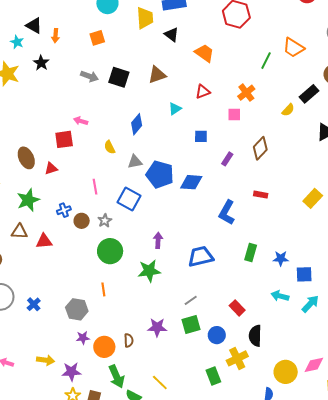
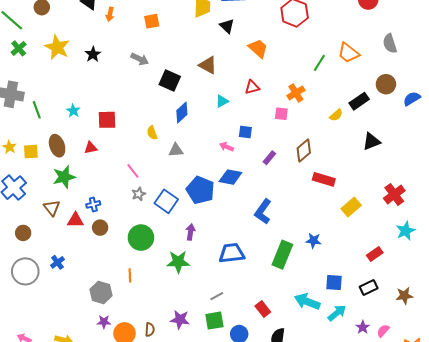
cyan star: (17, 42) -> (73, 111), moved
black star: (41, 63) -> (93, 54), moved
brown triangle: (157, 75) -> (208, 65), turned 42
black square: (119, 77) -> (170, 80), moved
pink arrow: (81, 121) -> (227, 147), moved
brown ellipse: (26, 158) -> (57, 146), moved
blue pentagon: (160, 174) -> (200, 190), moved
pink line: (95, 187) -> (133, 171), turned -35
red rectangle: (261, 195) -> (324, 179), moved, size x1.5
blue square: (129, 199) -> (166, 201), moved
blue cross: (64, 210) -> (93, 204), moved
brown circle: (82, 221) -> (100, 228), moved
gray star: (105, 221) -> (139, 194), moved
brown triangle: (19, 232) -> (52, 208), turned 42
green rectangle: (251, 253) -> (282, 255), size x1.5
blue star: (281, 258) -> (313, 241), moved
cyan arrow: (280, 296) -> (307, 302), size x1.4
blue cross: (34, 304) -> (57, 262), moved

